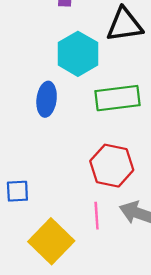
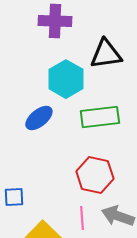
blue ellipse: (47, 99) -> (39, 118), turned 44

